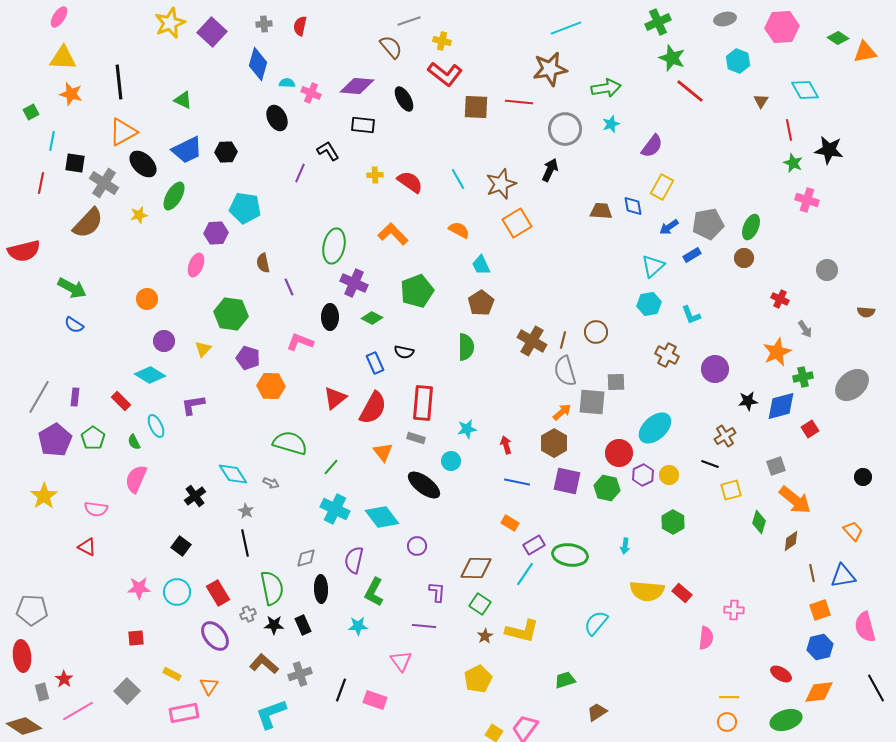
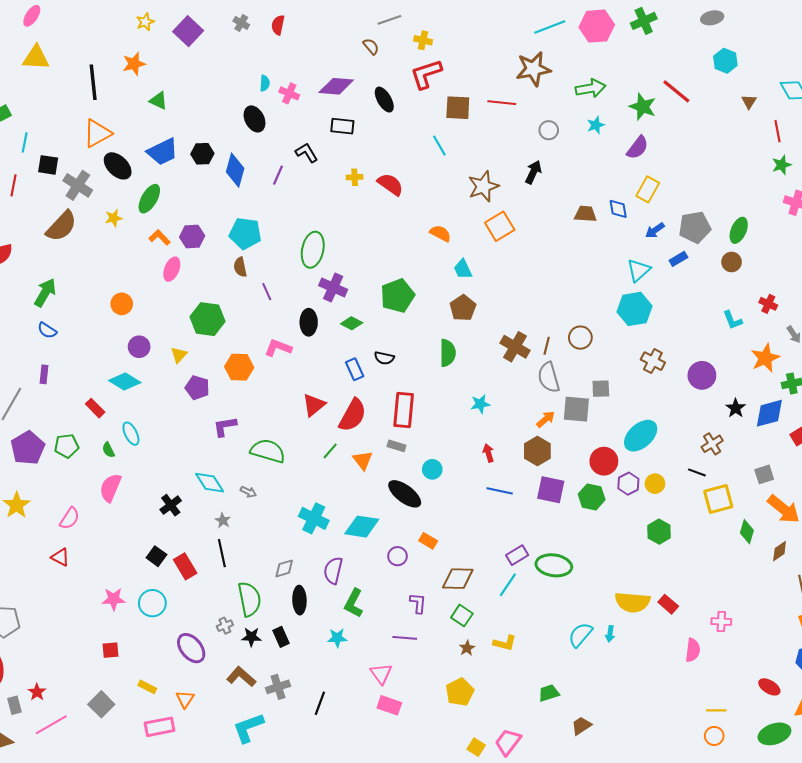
yellow star: (170, 23) -> (145, 22), size x0.6
gray cross: (264, 24) -> (241, 23), turned 35
pink hexagon: (782, 27) -> (597, 26), moved
brown semicircle: (391, 47) -> (371, 46), size x0.7
green star: (672, 58) -> (643, 107), moved
blue diamond: (258, 64) -> (235, 170), moved
red L-shape: (445, 74) -> (426, 74), turned 124
cyan semicircle: (287, 83) -> (265, 83), turned 91
orange star: (71, 94) -> (134, 64), moved, turned -30
gray circle: (565, 129) -> (549, 130), size x0.6
green star: (793, 163) -> (782, 165), turned 30
cyan line: (458, 179) -> (439, 146), moved
cyan pentagon: (245, 208) -> (245, 233), moved
orange L-shape: (393, 234) -> (160, 237), moved, size x0.7
green arrow: (72, 288) -> (45, 293), turned -88
cyan hexagon: (649, 304) -> (635, 309), size x1.4
cyan L-shape: (691, 315) -> (733, 320), moved
purple pentagon: (248, 358) -> (197, 388), moved
orange hexagon: (271, 386) -> (239, 367), moved
purple rectangle: (75, 397) -> (44, 374), moved
black star: (748, 401) -> (736, 408), turned -30
purple L-shape: (193, 405) -> (225, 426), moved
cyan star: (467, 429) -> (480, 404), moved
green pentagon: (93, 438) -> (67, 446), turned 30
green line: (331, 467) -> (330, 451), moved
yellow square: (731, 490) -> (718, 499), size x1.4
pink semicircle: (96, 509) -> (70, 518), turned -65
cyan diamond: (382, 517) -> (362, 527), turned -44
orange rectangle: (510, 523) -> (428, 541), moved
cyan arrow: (625, 546) -> (610, 634), moved
red rectangle: (218, 593) -> (185, 566), moved
yellow L-shape: (522, 631) -> (505, 643), size x0.7
pink rectangle: (375, 700) -> (389, 705), moved

